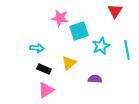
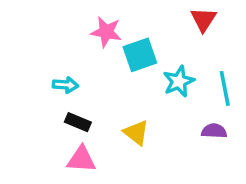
yellow triangle: (69, 63) -> (136, 133), moved, turned -42
purple semicircle: (95, 79) -> (214, 131), moved
pink triangle: (46, 90) -> (81, 159), turned 36

